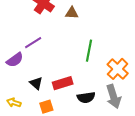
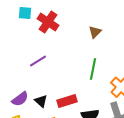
brown triangle: (72, 13) -> (95, 32), moved, turned -48
purple semicircle: (15, 60) -> (20, 99), moved

